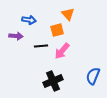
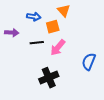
blue arrow: (29, 20) -> (34, 17), moved
blue semicircle: (93, 76) -> (89, 62), moved

